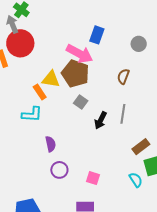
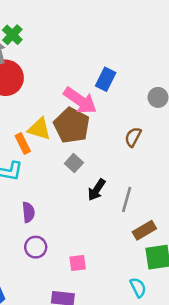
gray line: (123, 114) -> (127, 199), moved
pink square: (93, 178) -> (78, 263), turned -32
cyan semicircle: (136, 180) -> (138, 287), moved

